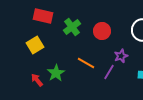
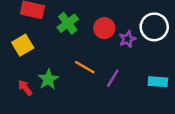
purple star: (121, 56) -> (127, 39), moved

